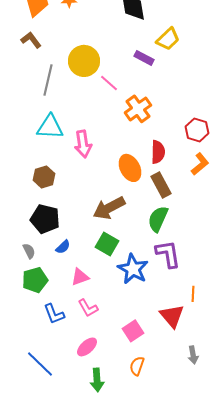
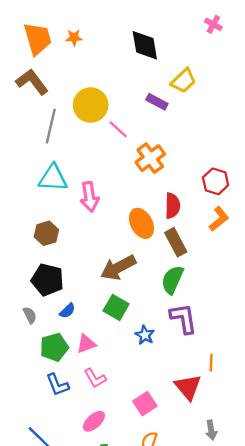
brown L-shape: (31, 40) -> (32, 82), size x1.4
blue star: (133, 269) -> (145, 335), size x0.6
green pentagon: (35, 280) -> (54, 347), moved

